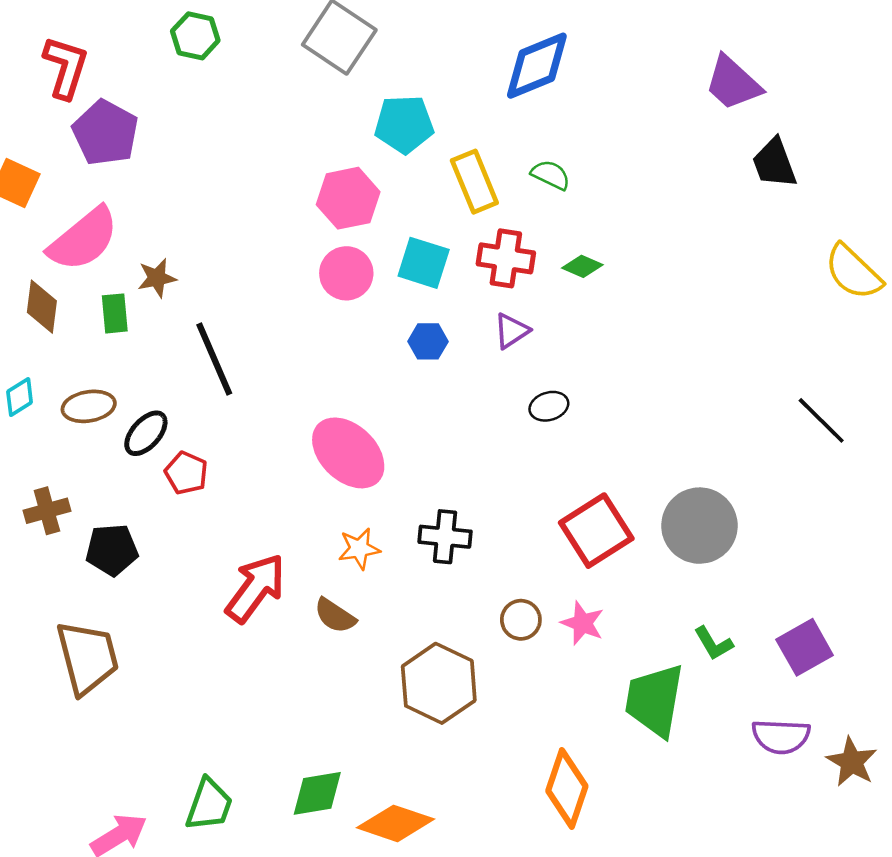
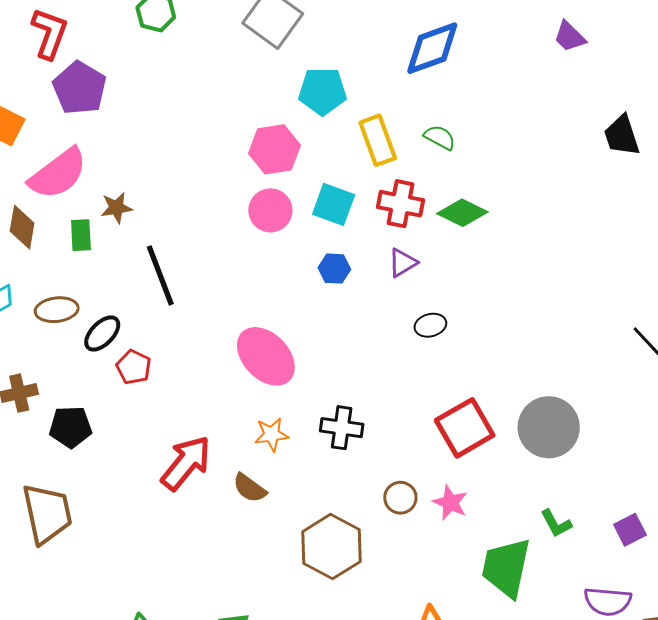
purple trapezoid: (733, 83) -> (569, 37), moved, size x0.7
green diamond: (582, 266) -> (462, 213), size x1.5
purple square: (805, 647) -> (630, 530), size x0.7

